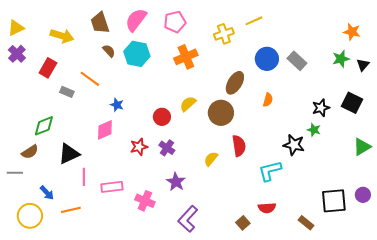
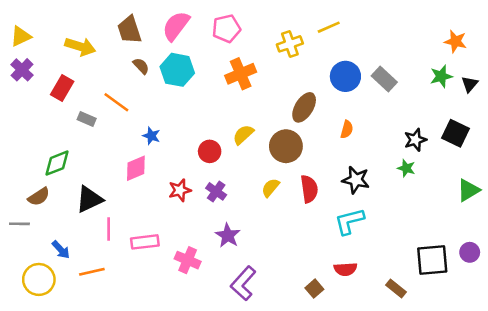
black star: (294, 145) -> (356, 180), moved
yellow semicircle: (211, 159) -> (270, 188), moved

